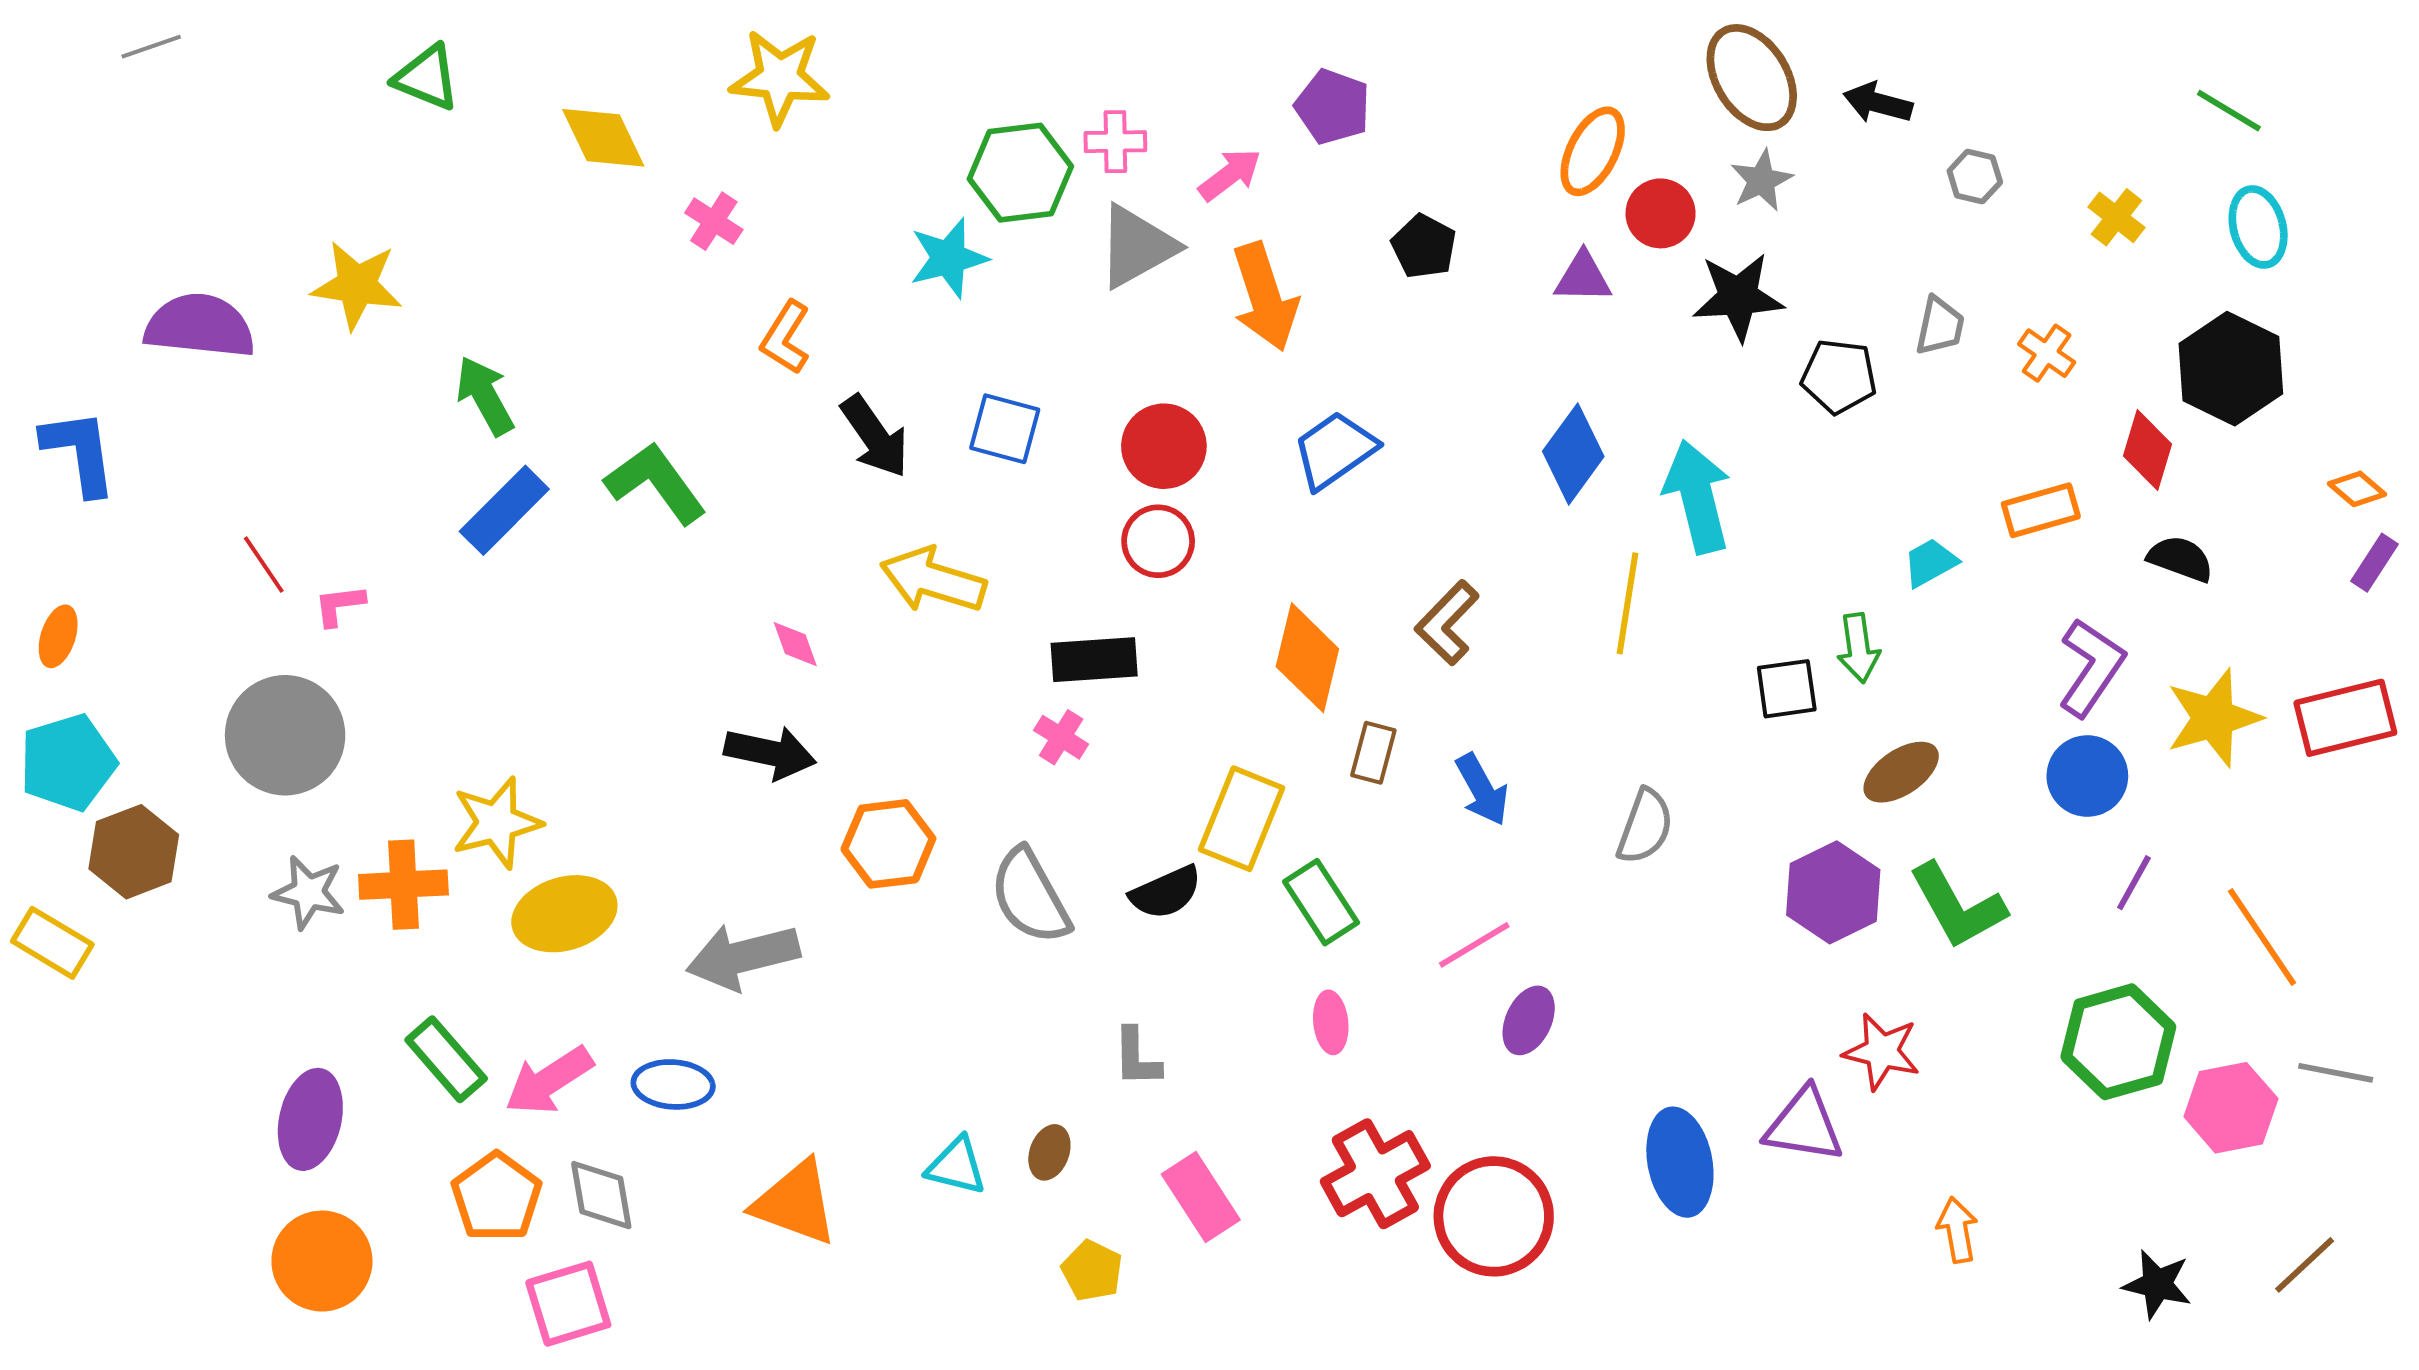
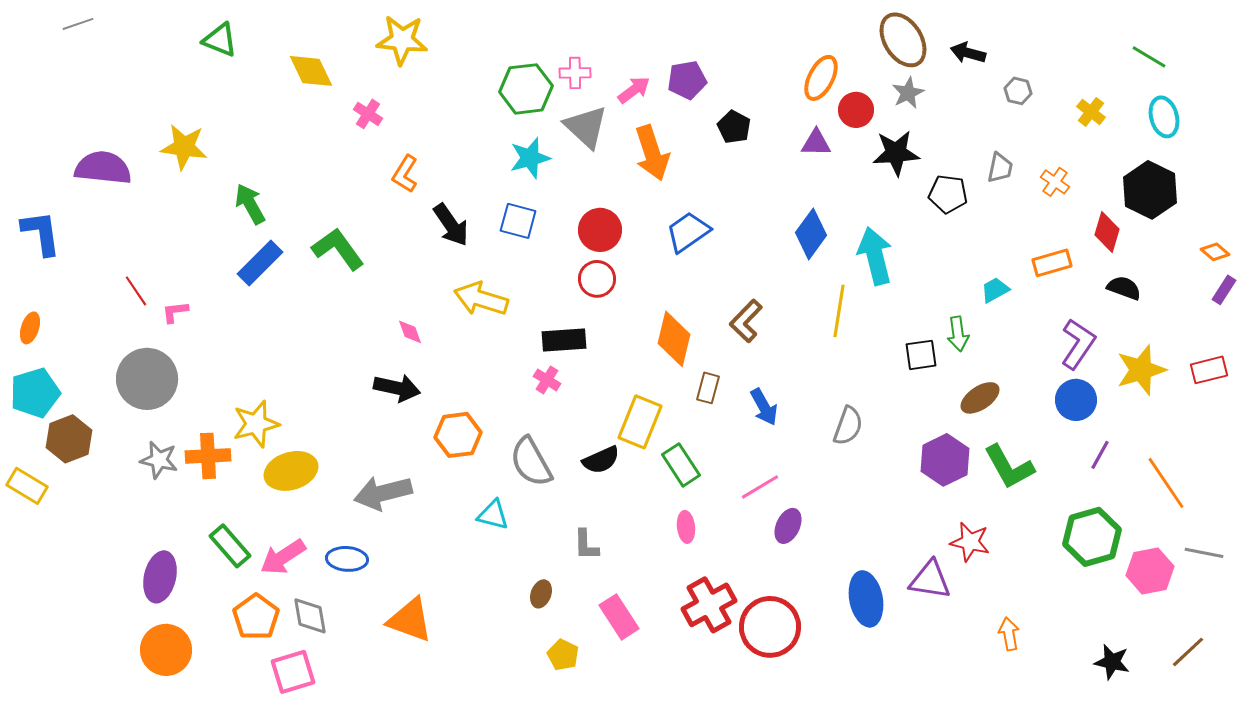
purple pentagon: (1333, 107) -> (687, 80), moved, turned -30
gray triangle: (1137, 246) -> (586, 127), turned -48
cyan star: (949, 258) -> (530, 158), moved
red rectangle: (2345, 718) -> (1209, 370), size x0.7
cyan triangle: (956, 1166) -> (493, 515), moved

